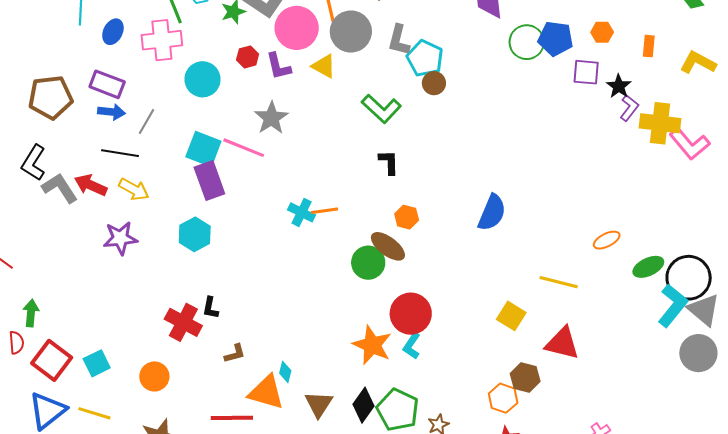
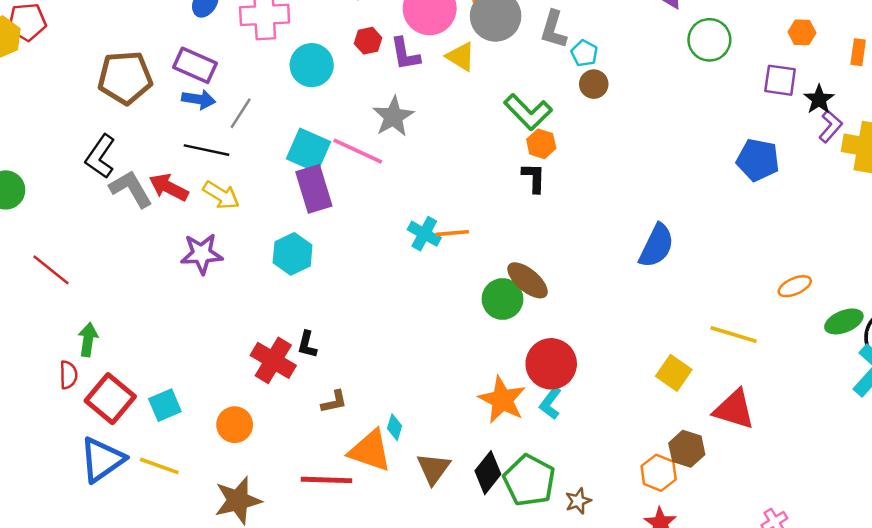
blue pentagon: (555, 39) -> (758, 160), moved
cyan pentagon: (425, 58) -> (584, 53), size x0.6
orange hexagon: (407, 217) -> (541, 144), moved

